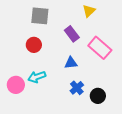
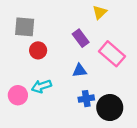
gray square: (40, 16) -> (25, 27), moved
blue cross: (77, 88) -> (86, 99), turned 32
black circle: (98, 96) -> (110, 108), size x1.5

